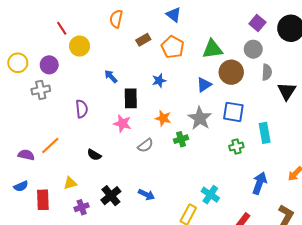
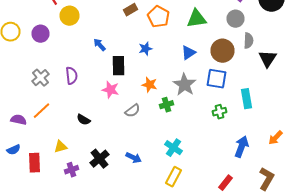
brown circle: (231, 72) -> (222, 51), moved
gray cross: (41, 90) -> (40, 78), moved, turned -30
cyan cross: (210, 195) -> (174, 148), moved

